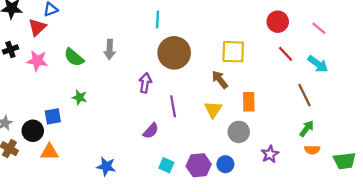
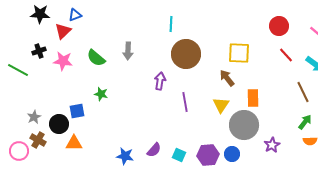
purple semicircle: (151, 131) -> (154, 150), moved
gray circle: (239, 132) -> (244, 125), size x1.5

